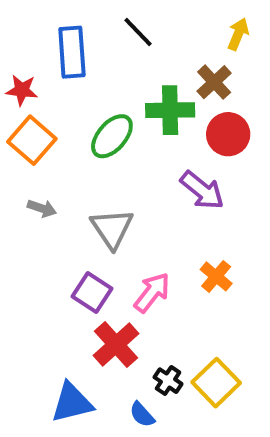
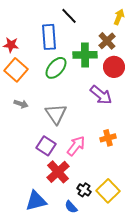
blue rectangle: (72, 52) -> (49, 37), moved
orange cross: (216, 276) -> (108, 138), turned 35

